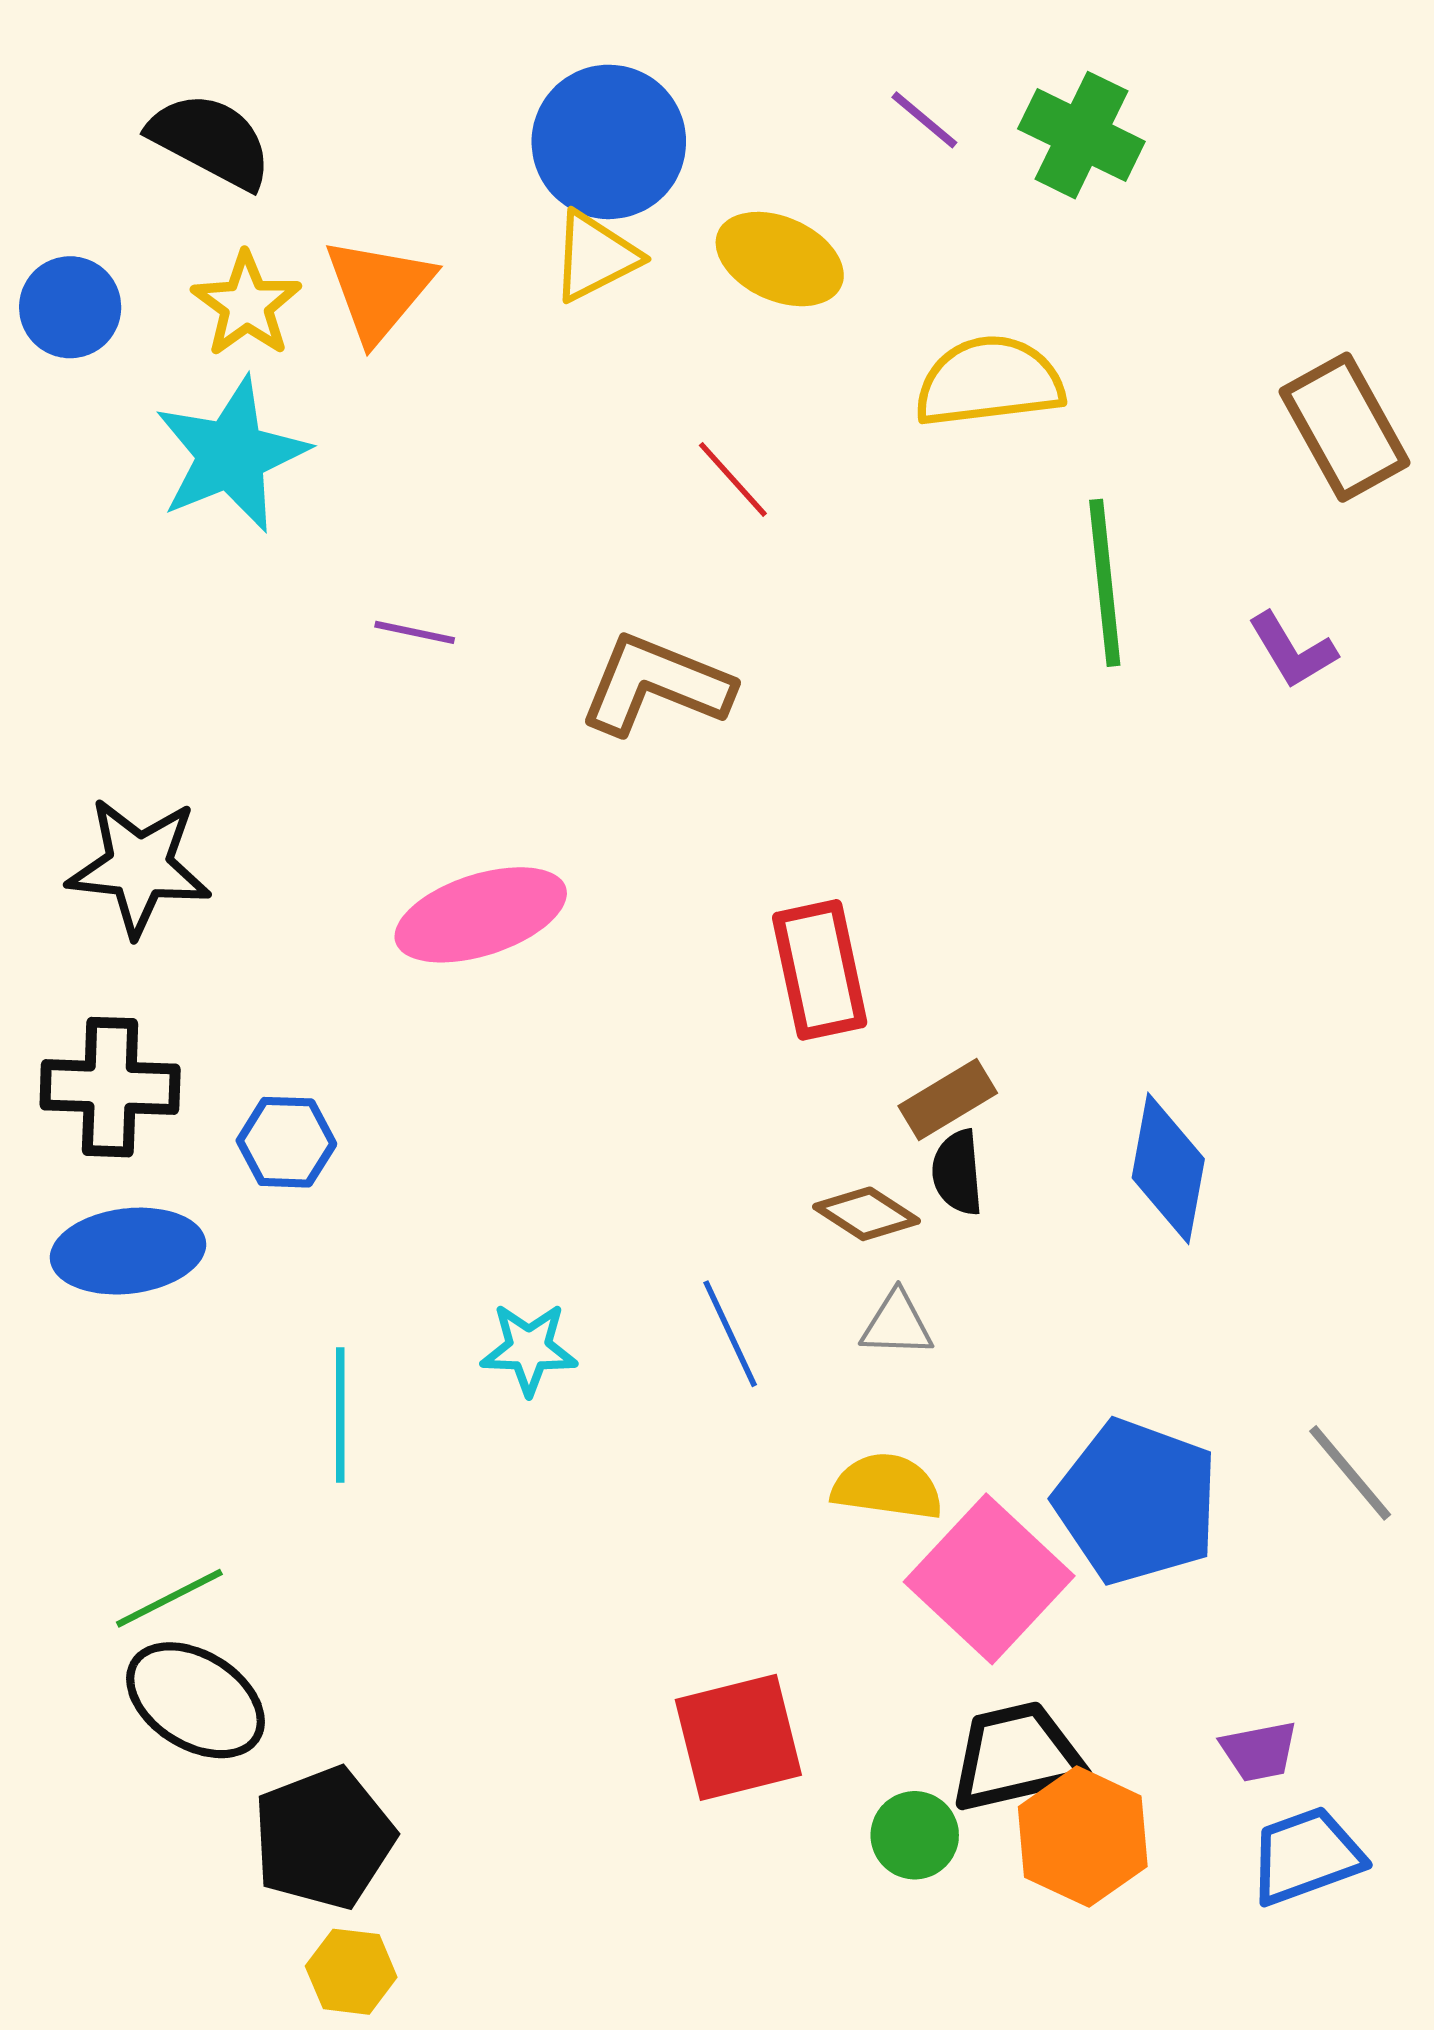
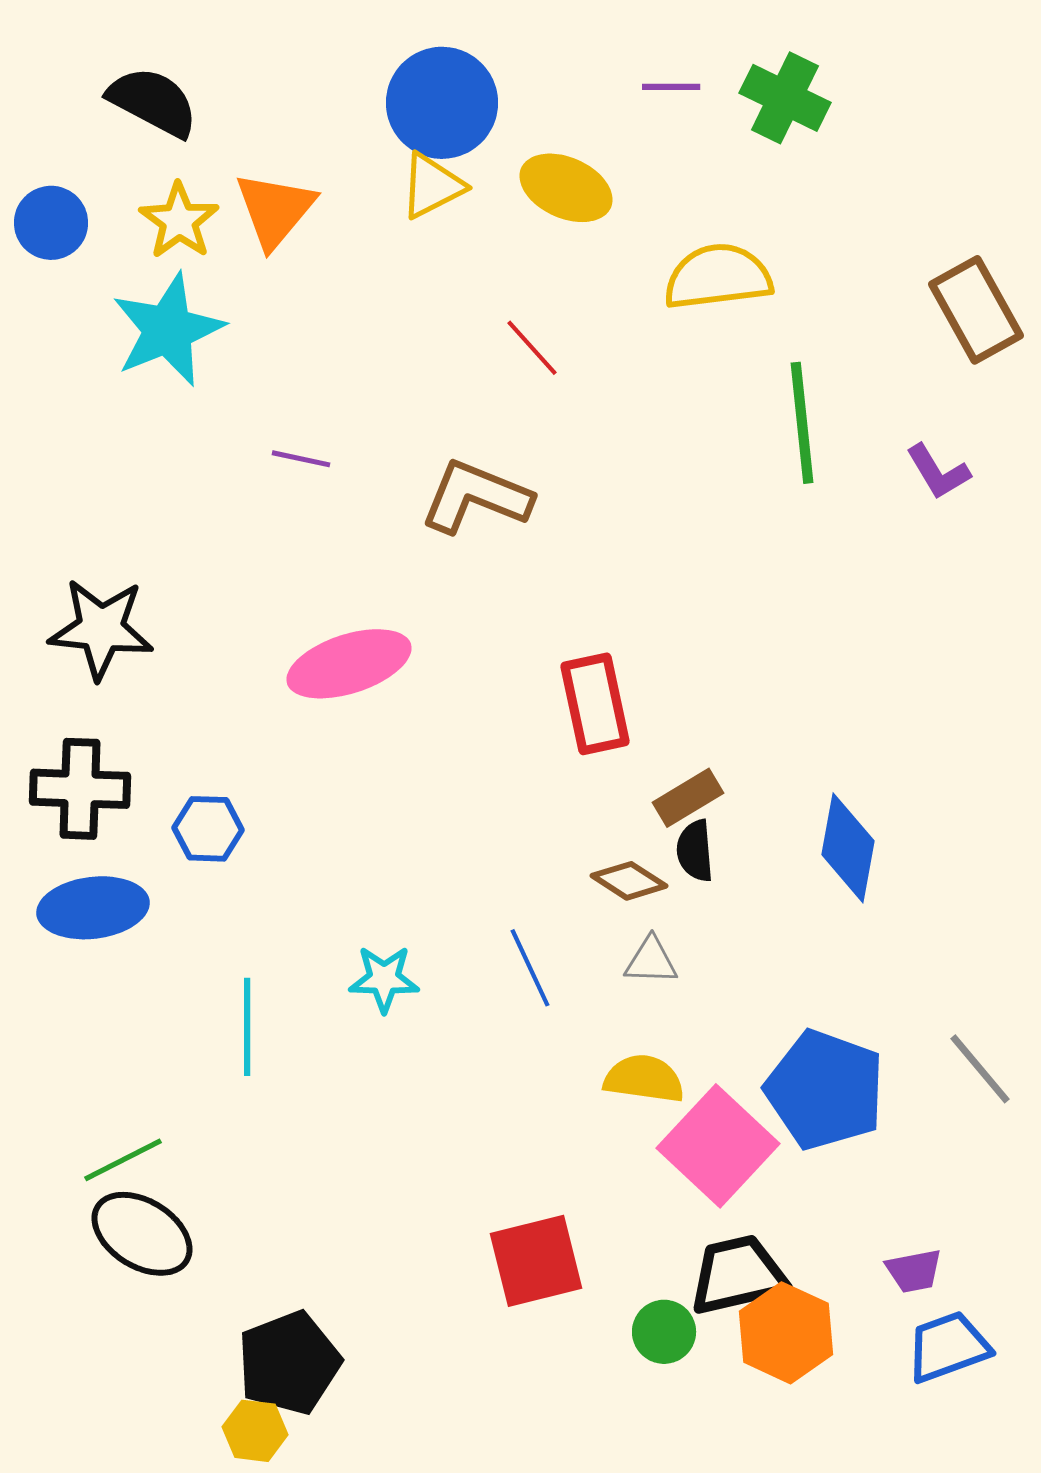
purple line: (924, 120) -> (671, 87), turned -40
black pentagon: (324, 1838) -> (289, 1363), moved

